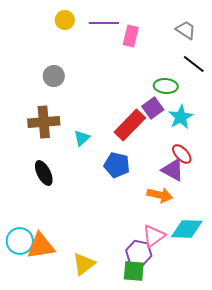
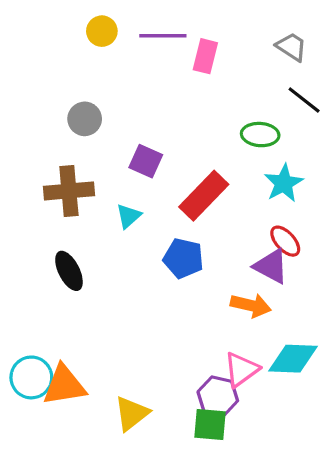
purple square: (153, 108) -> (146, 161), moved, turned -30

